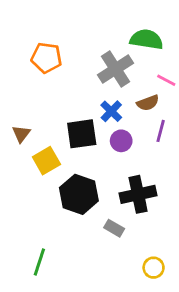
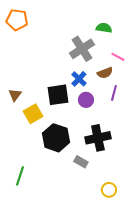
green semicircle: (146, 39) -> (104, 28), size x0.7
orange pentagon: (46, 58) -> (17, 20), moved
green line: (39, 262) -> (20, 176), moved

